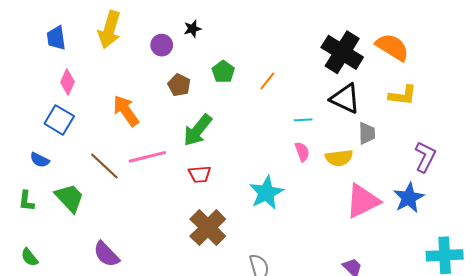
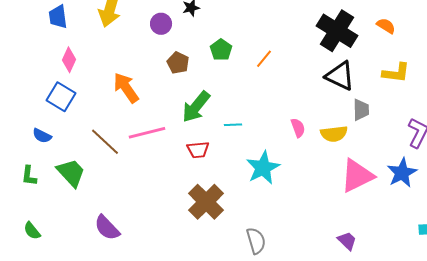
orange semicircle: (392, 47) -> (386, 26), size x0.6
cyan line: (303, 120) -> (233, 125), moved

